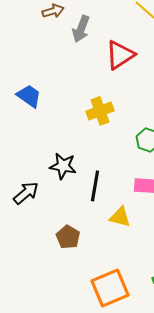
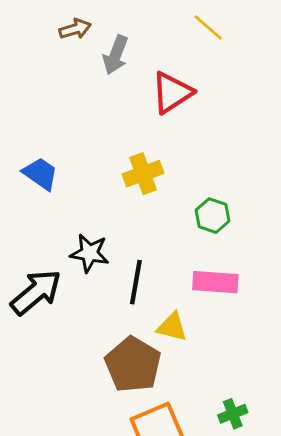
blue trapezoid: (29, 96) -> (40, 174), moved
black arrow: (26, 193) -> (36, 292), size x1.4
brown pentagon: (68, 237) -> (133, 365), moved, size x1.6

